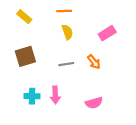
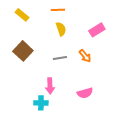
brown square: (25, 56) -> (23, 51), turned -30
cyan cross: (32, 96) -> (41, 103), moved

